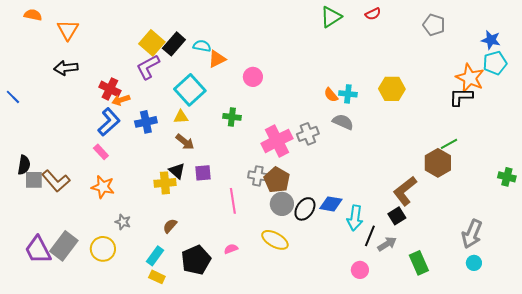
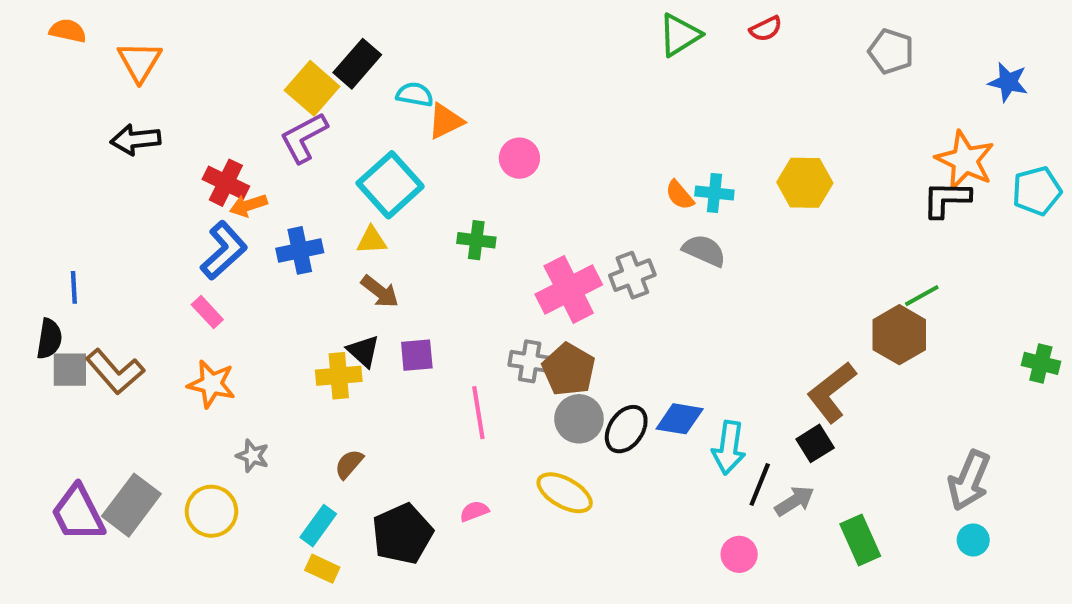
black rectangle: (174, 44) -> (357, 64), moved
cyan pentagon: (495, 63) -> (1037, 191), moved
blue line: (13, 97) -> (74, 287), moved, turned 42

